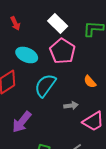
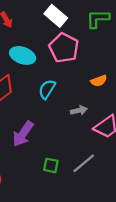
orange semicircle: (90, 82) -> (99, 81), turned -64
cyan semicircle: (45, 85) -> (47, 89), size x0.7

